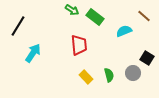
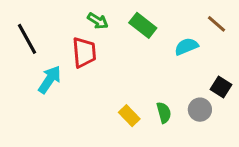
green arrow: (72, 10) -> (98, 21), moved
black line: (18, 26) -> (27, 39), turned -60
red trapezoid: (79, 45) -> (84, 52), moved

